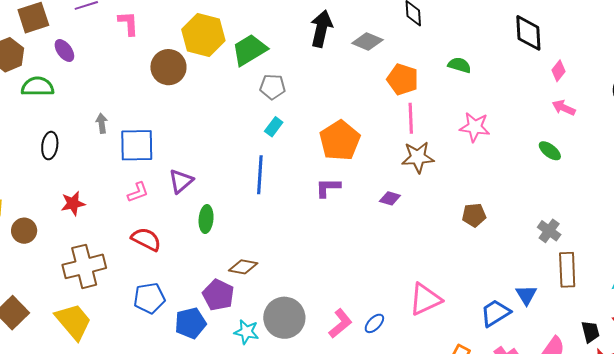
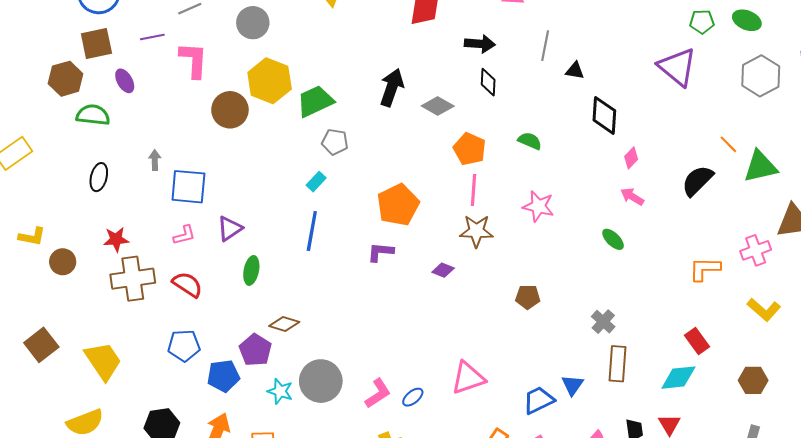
pink L-shape: (128, 23) -> (194, 60), size x1.4
cyan rectangle: (274, 127) -> (316, 182), moved
brown cross: (84, 266) -> (133, 279), moved

